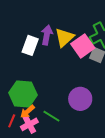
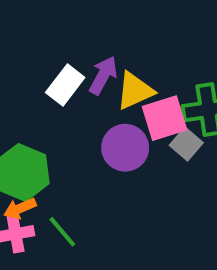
purple circle: (80, 99) -> (125, 148), moved

